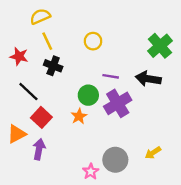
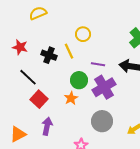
yellow line: (47, 41) -> (69, 51), moved
orange triangle: (17, 134) -> (18, 134), moved
purple arrow: (39, 149) -> (47, 126), moved
gray circle: (115, 160) -> (102, 121), moved

